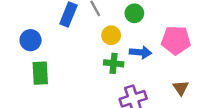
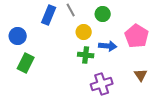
pink pentagon: (176, 40) -> (137, 36), turned 30
green rectangle: (40, 73) -> (26, 63), turned 30

